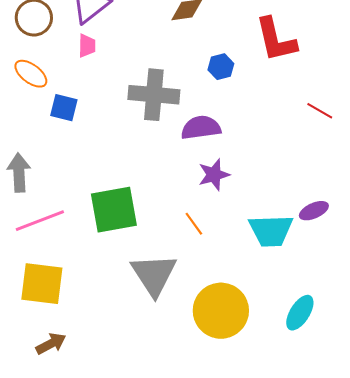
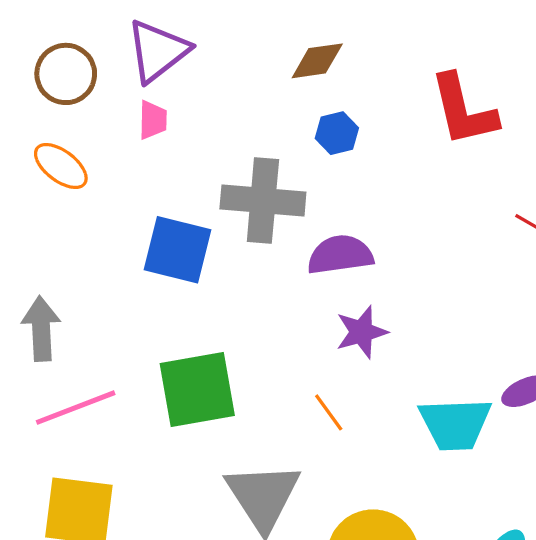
blue hexagon: (221, 67) -> (337, 133), moved
blue square: (64, 108) -> (177, 250), moved, size x1.5

